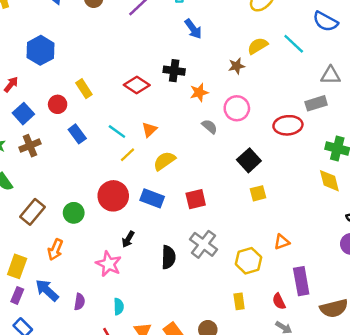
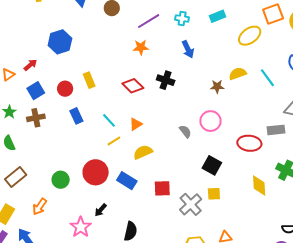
orange star: (199, 92) -> (141, 47), moved
black square: (249, 160) -> (212, 165), turned -30
yellow diamond: (329, 181) -> (259, 185), moved
brown rectangle: (32, 212) -> (16, 177), moved
gray cross: (204, 244) -> (191, 204), moved

